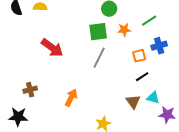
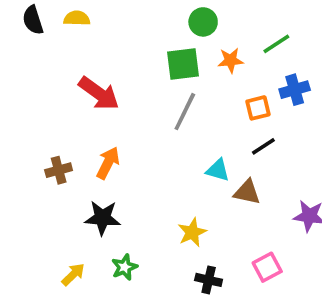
orange arrow: (71, 98) -> (108, 163), moved
cyan triangle: (153, 98) -> (218, 170), moved
brown triangle: (133, 102) -> (247, 192), turned -42
black star: (18, 117) -> (102, 218), moved

